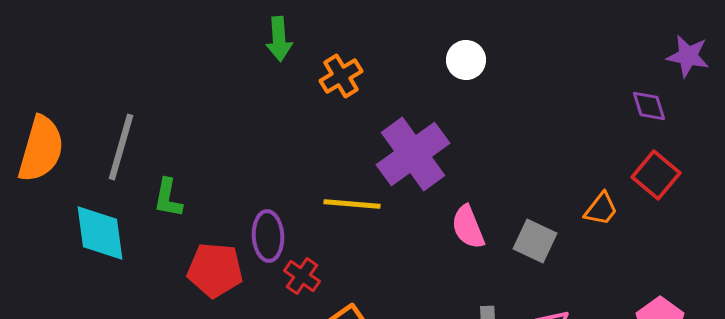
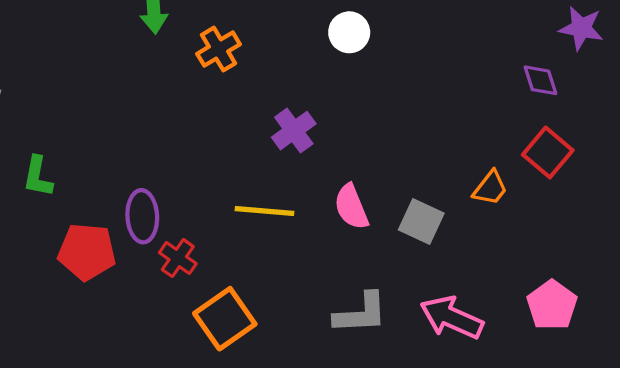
purple cross: (413, 154) -> (294, 131), size x0.6
yellow line: (352, 204) -> (265, 211), moved

